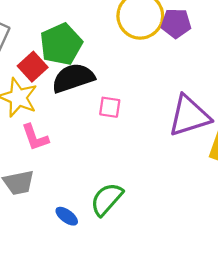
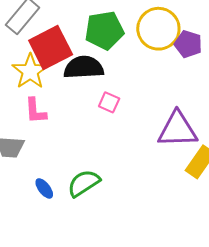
green pentagon: (61, 44) -> (104, 30), moved
red square: (33, 67) -> (51, 47), size x1.6

